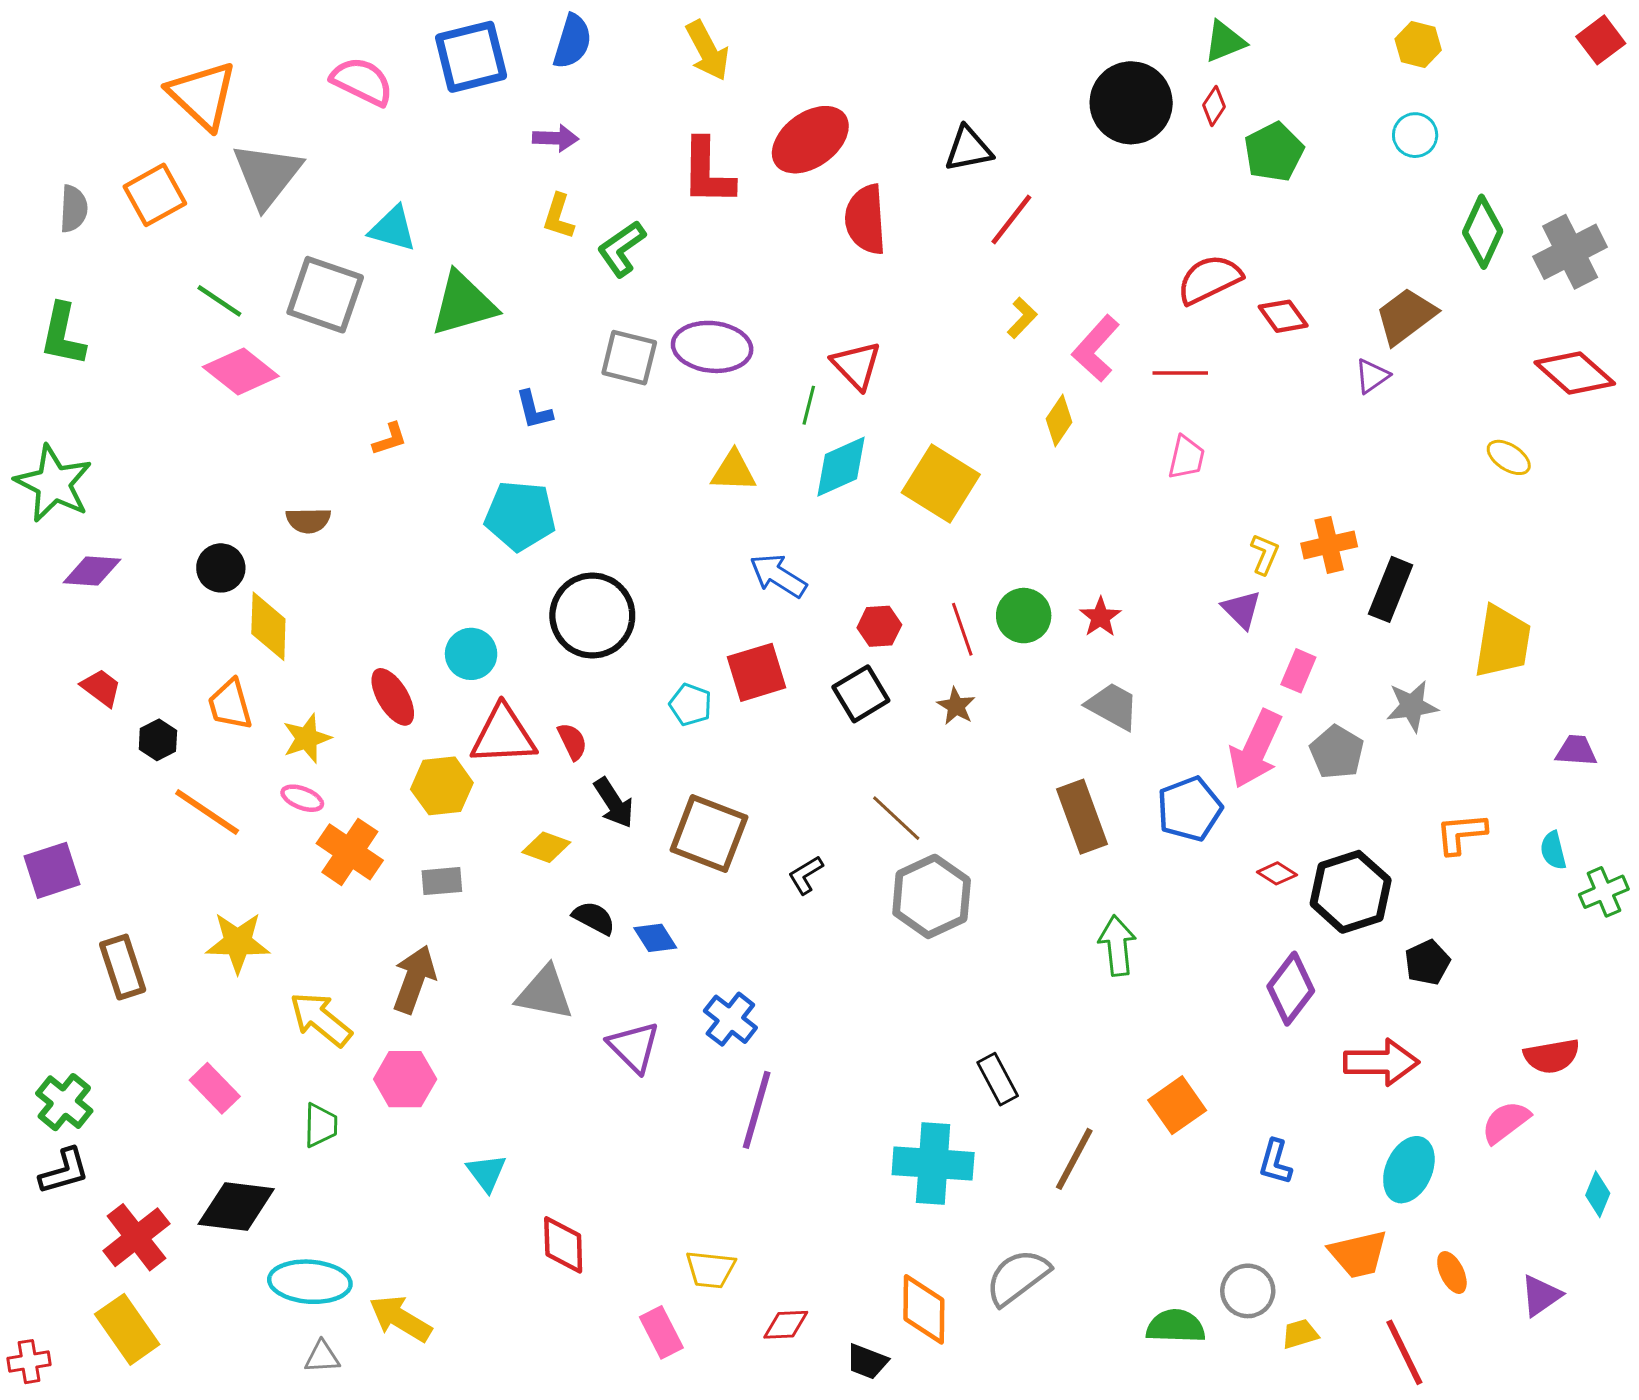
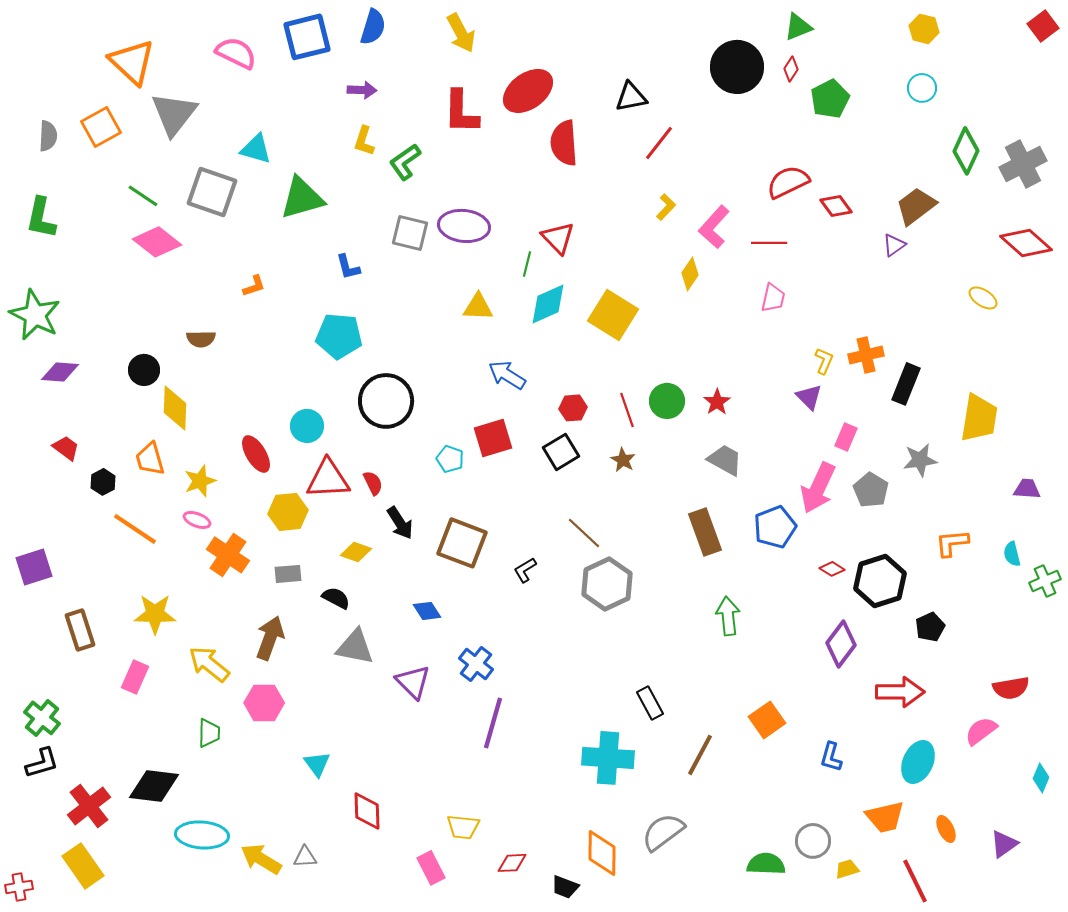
black semicircle: (594, 918) -> (336, 598), moved
pink rectangle: (215, 1088) -> (135, 677), moved, turned 68
gray triangle: (322, 1357) -> (305, 857), moved

